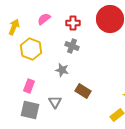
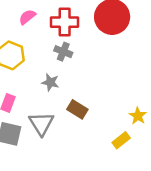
red cross: (73, 23) -> (65, 22), size x1.5
gray triangle: (55, 102) -> (41, 124), size x1.5

